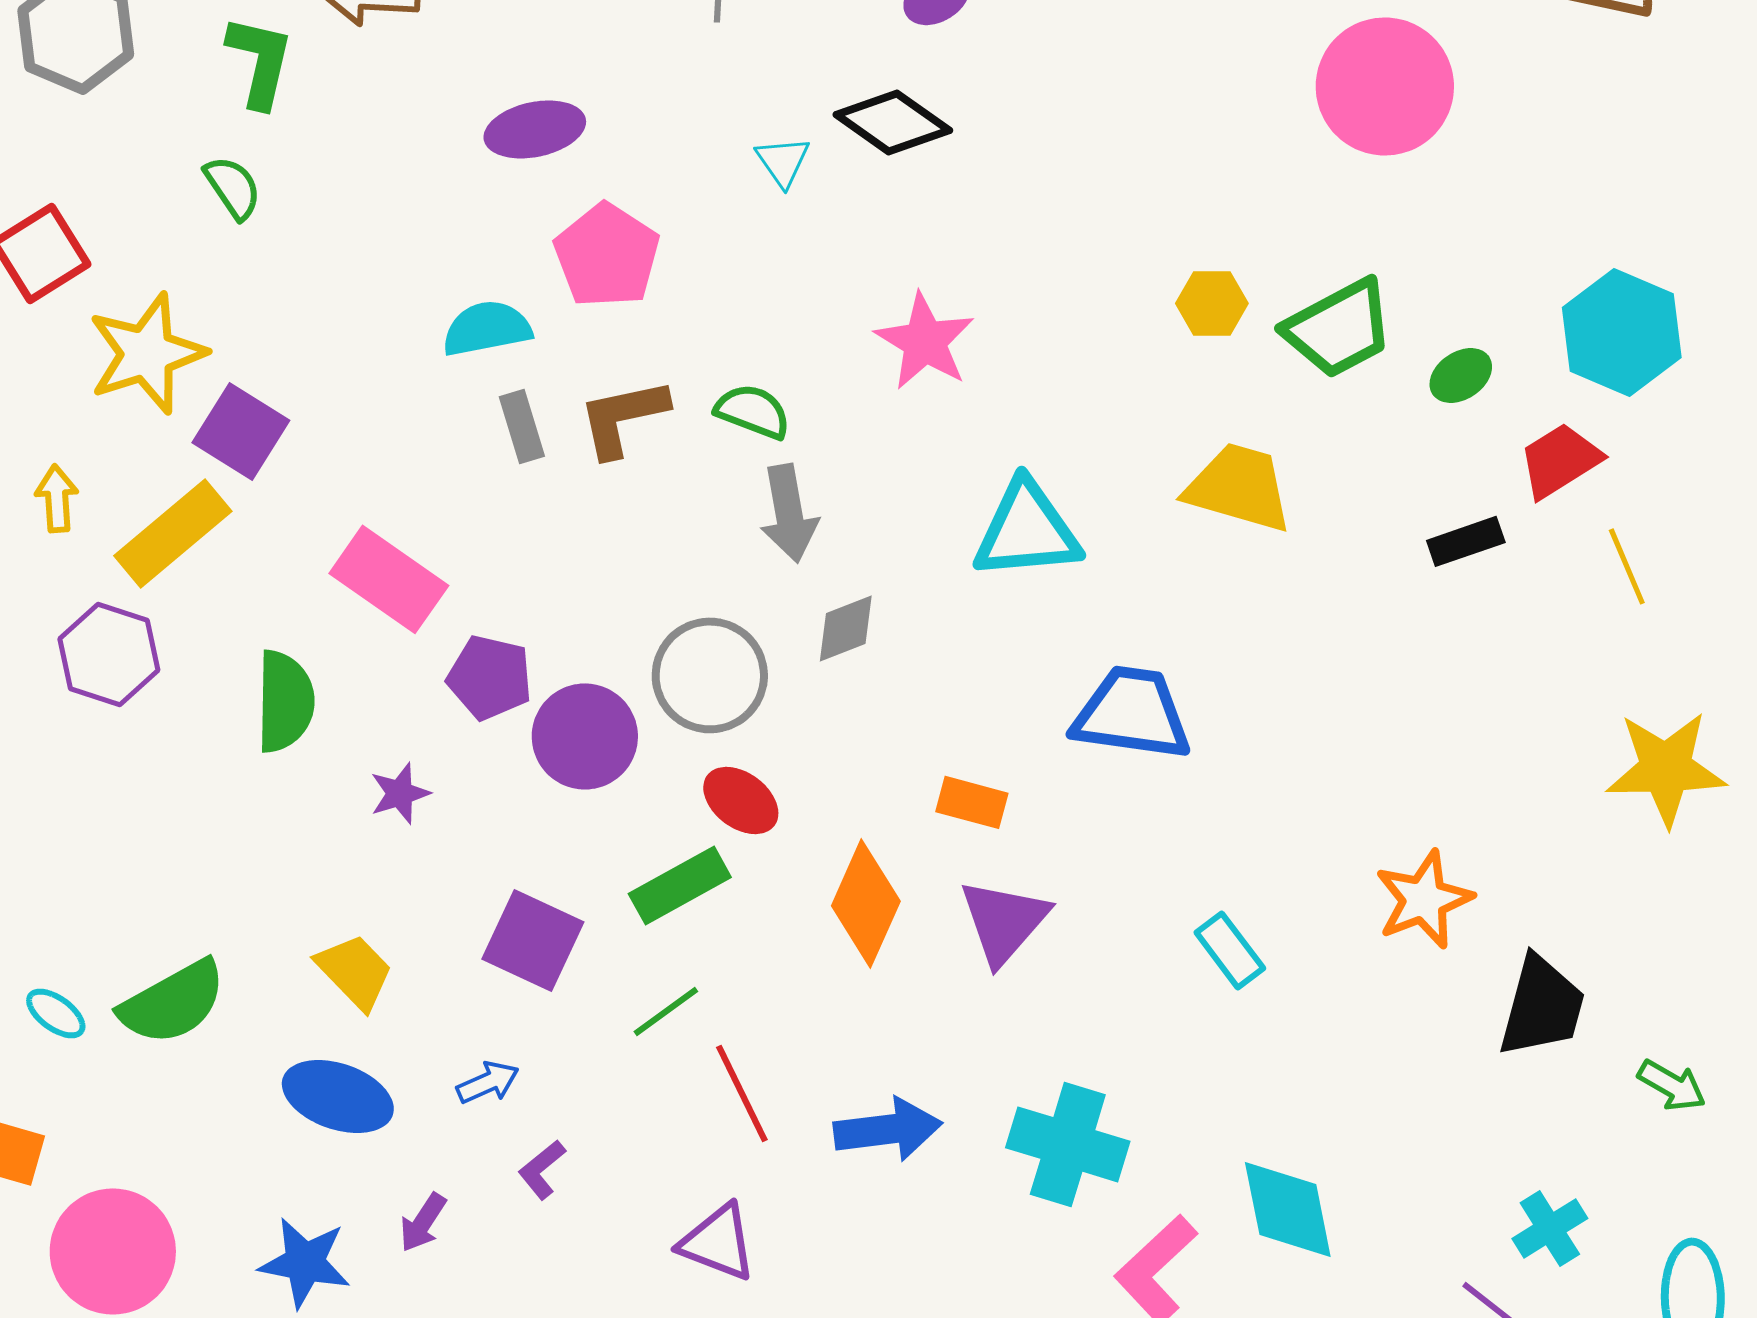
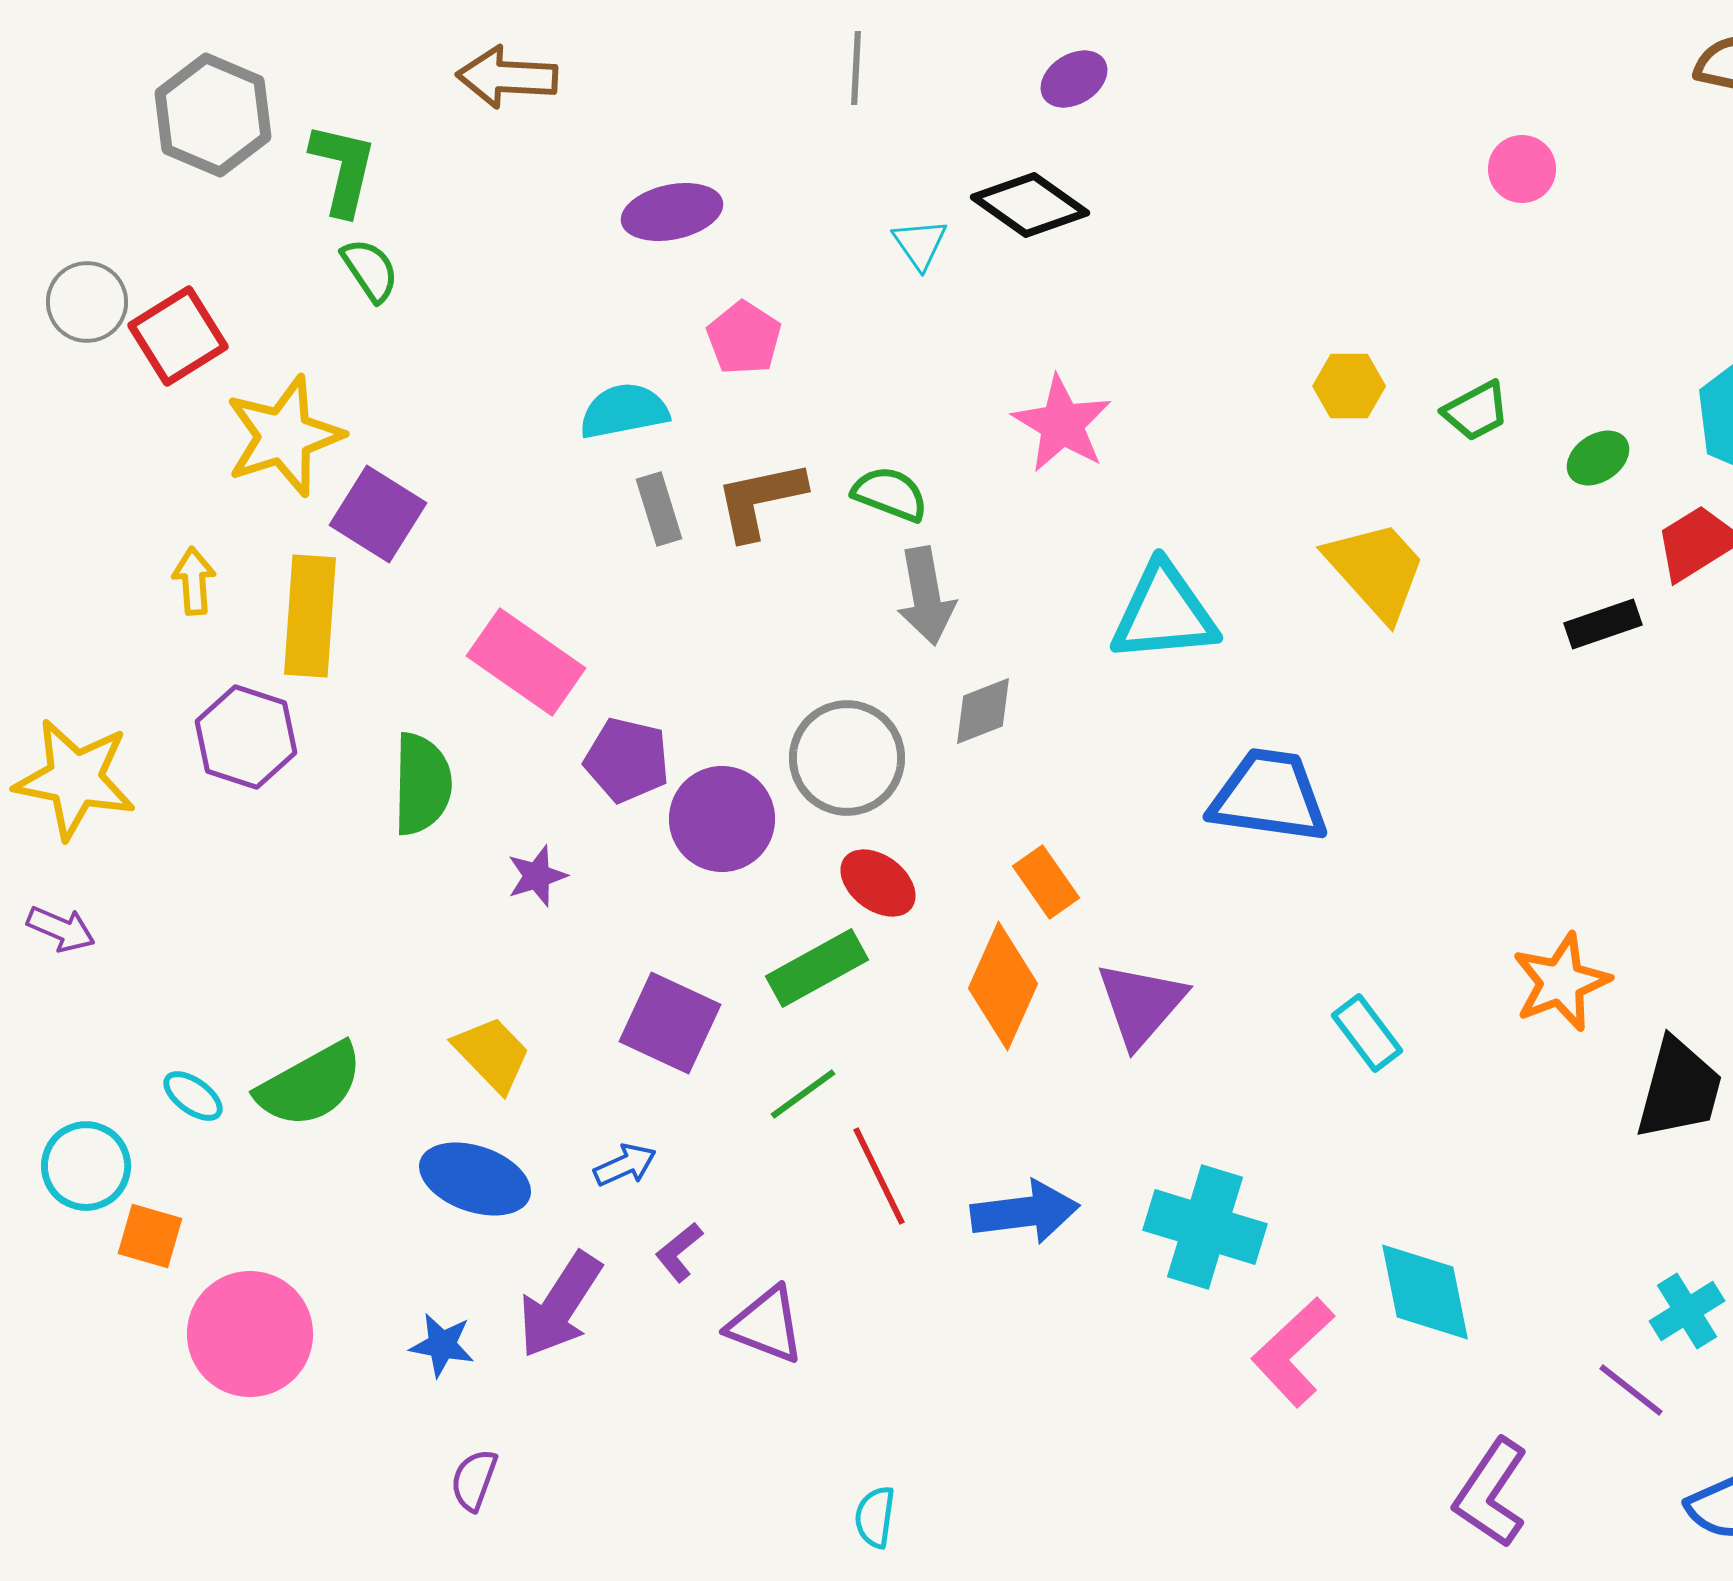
green L-shape: (260, 61) -> (343, 169), moved
pink circle: (1385, 86) -> (1522, 169), size x0.5
pink pentagon: (607, 255) -> (744, 338), size x0.7
green trapezoid: (1339, 328) -> (1476, 411), size x0.6
yellow trapezoid: (1239, 487) -> (1376, 570), turned 32
yellow rectangle: (173, 533) -> (310, 616), turned -46
orange rectangle: (972, 802) -> (1046, 882), moved, turned 40
purple arrow: (423, 1222) -> (560, 1305), size x1.8
purple triangle: (718, 1242) -> (766, 1325), moved
blue star: (305, 1262) -> (442, 1345), size x0.7

